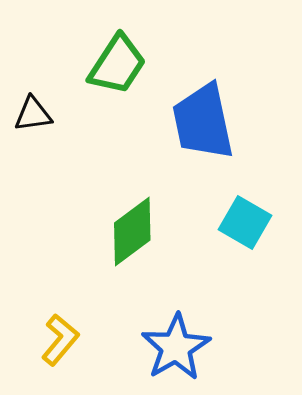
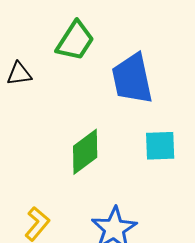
cyan square: (245, 222) -> (160, 146), turned -32

